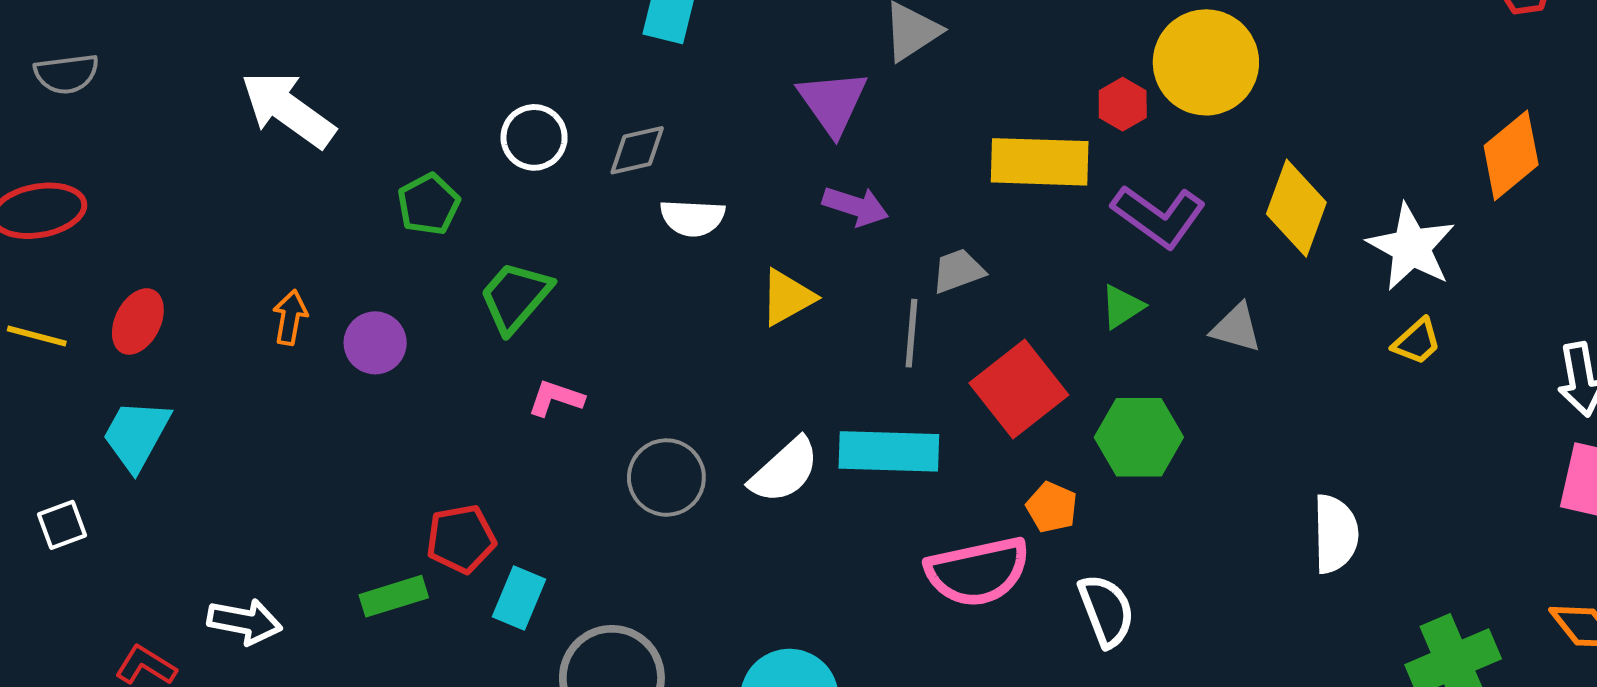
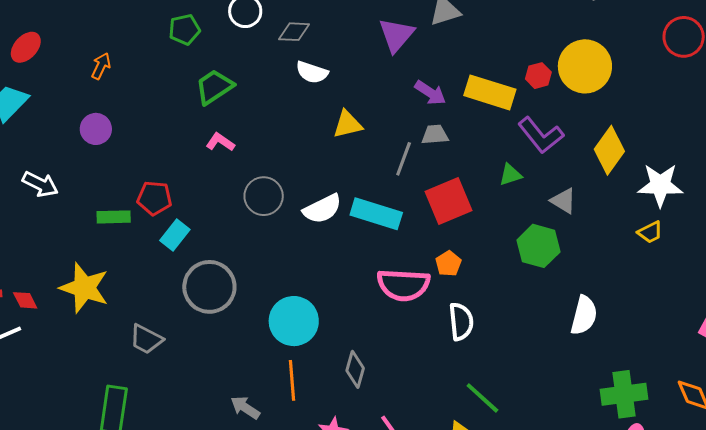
purple arrow: (856, 206) -> (430, 93), moved
white star: (1411, 247) -> (660, 185), turned 30
purple circle: (375, 343) -> (96, 129), moved
green hexagon: (1139, 437) -> (538, 246), moved
white arrow: (245, 622) -> (40, 184), moved

